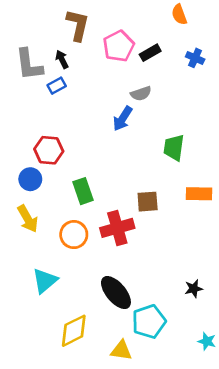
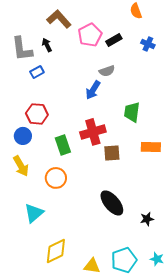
brown L-shape: (78, 25) -> (59, 19), turned -55
blue rectangle: (57, 86) -> (37, 72), moved
red cross: (117, 228) -> (93, 132), moved
black ellipse: (116, 293) -> (112, 203), moved
cyan pentagon: (149, 322) -> (124, 260), moved

